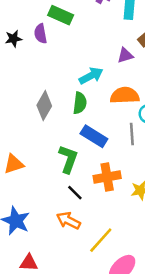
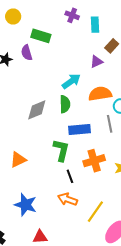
gray diamond: (44, 106) -> (37, 110), turned 45
blue rectangle: (94, 136) -> (80, 129), turned -30
black line: (75, 193) -> (70, 176), turned 32

